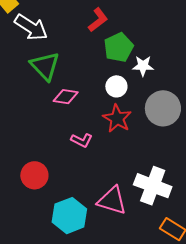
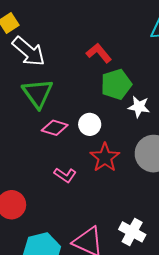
red L-shape: (98, 20) -> (99, 53), turned -100
white circle: (116, 86) -> (90, 124), moved
white cross: (153, 186) -> (132, 232), size x0.7

